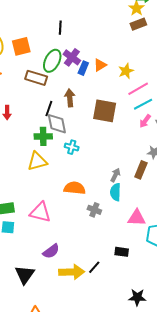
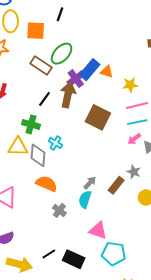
black line: (60, 28) -> (60, 14), moved
purple cross: (72, 57) -> (76, 79), moved
orange triangle: (100, 65) -> (107, 72), turned 32
blue rectangle: (83, 68) -> (90, 70), size x1.5
brown arrow: (70, 98) -> (68, 95), size x1.4
gray diamond: (57, 124) -> (38, 155), moved
black rectangle: (122, 252) -> (74, 259), size x1.5
black line: (94, 267) -> (49, 254), moved

